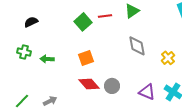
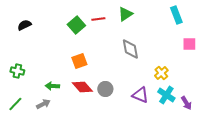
green cross: (24, 52) -> (17, 71), moved
yellow cross: (168, 58) -> (161, 73), moved
green arrow: (47, 59) -> (52, 86), moved

